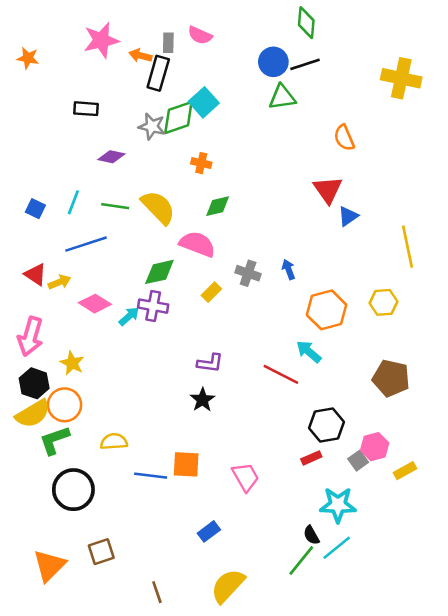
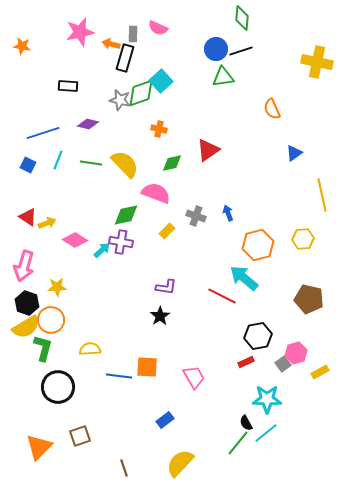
red triangle: (328, 190) -> (208, 150), moved, turned 30
blue triangle: (348, 216) -> (294, 153), moved
blue line: (86, 244) -> (43, 133), moved
cyan arrow: (309, 352) -> (244, 278), size x1.4
yellow star: (72, 363) -> (57, 287), turned -30
green L-shape: (54, 440) -> (43, 348), turned 124

